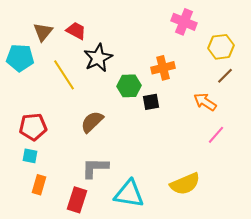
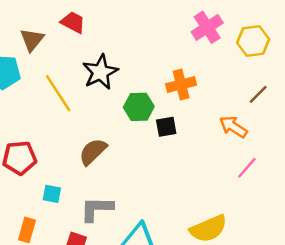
pink cross: (184, 22) -> (207, 27), turned 35
red trapezoid: (76, 31) -> (73, 22), moved
yellow hexagon: (221, 47) -> (253, 41), moved
cyan square: (30, 156) -> (52, 194), moved

